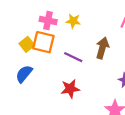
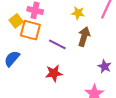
yellow star: (73, 21) -> (78, 13), moved
yellow square: (27, 44) -> (16, 21), moved

